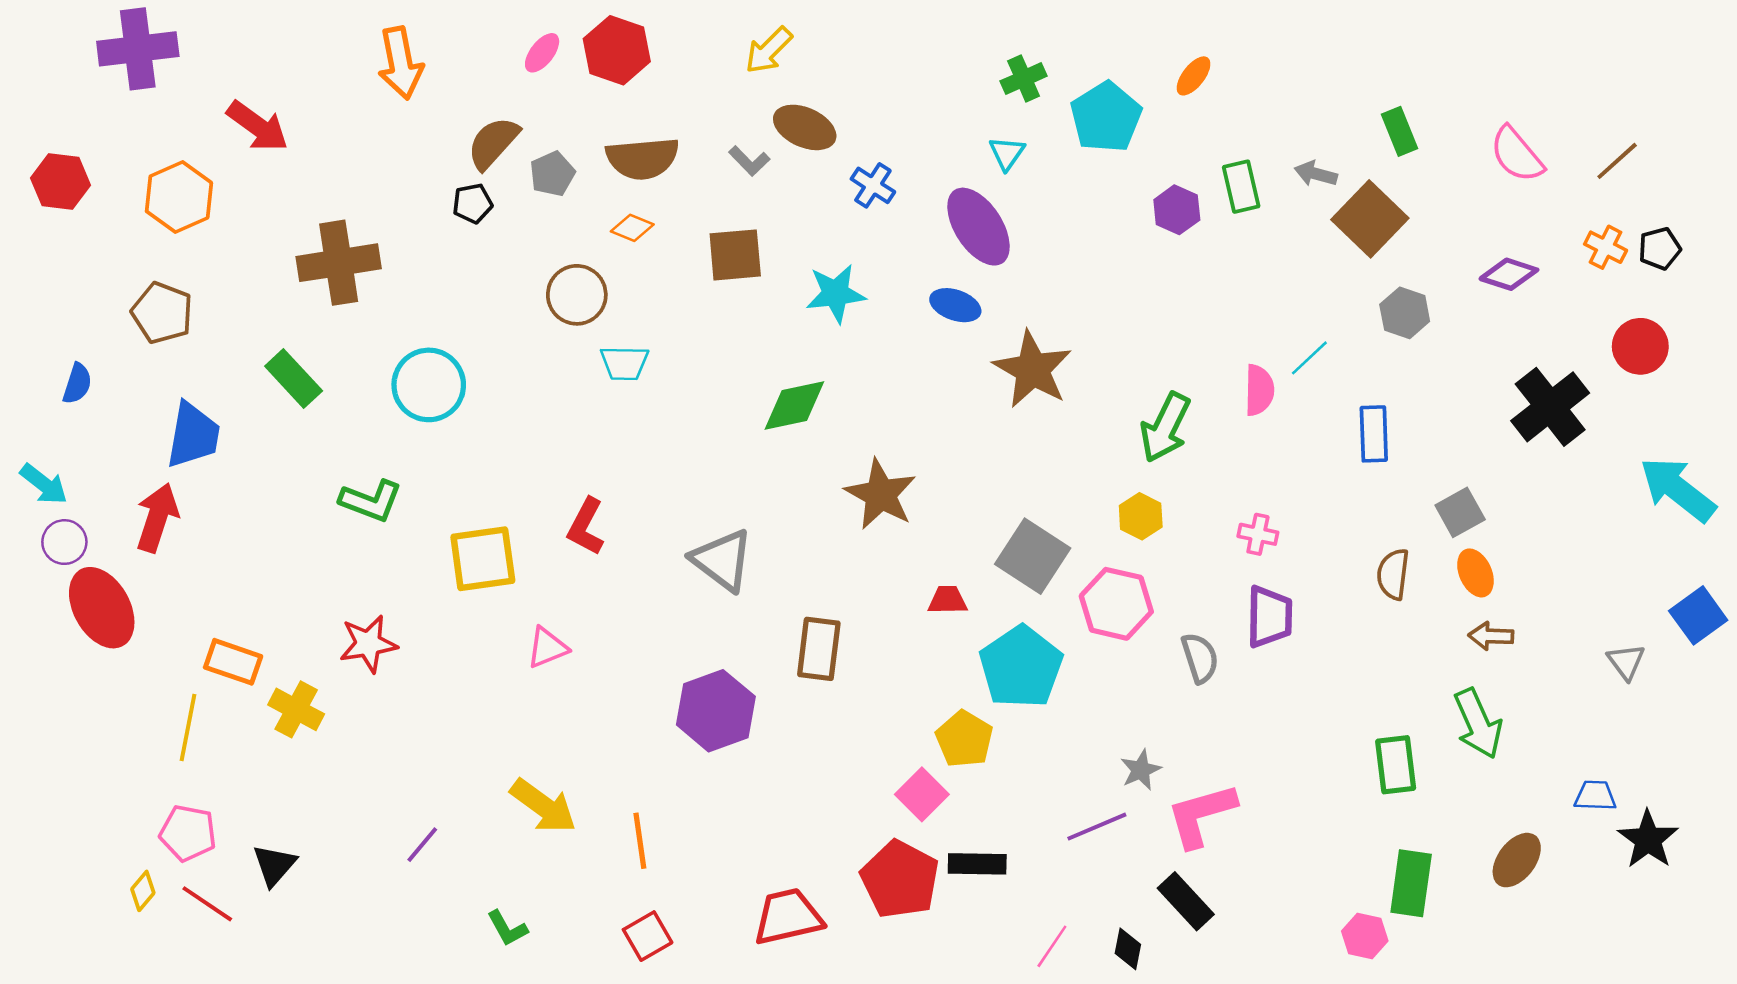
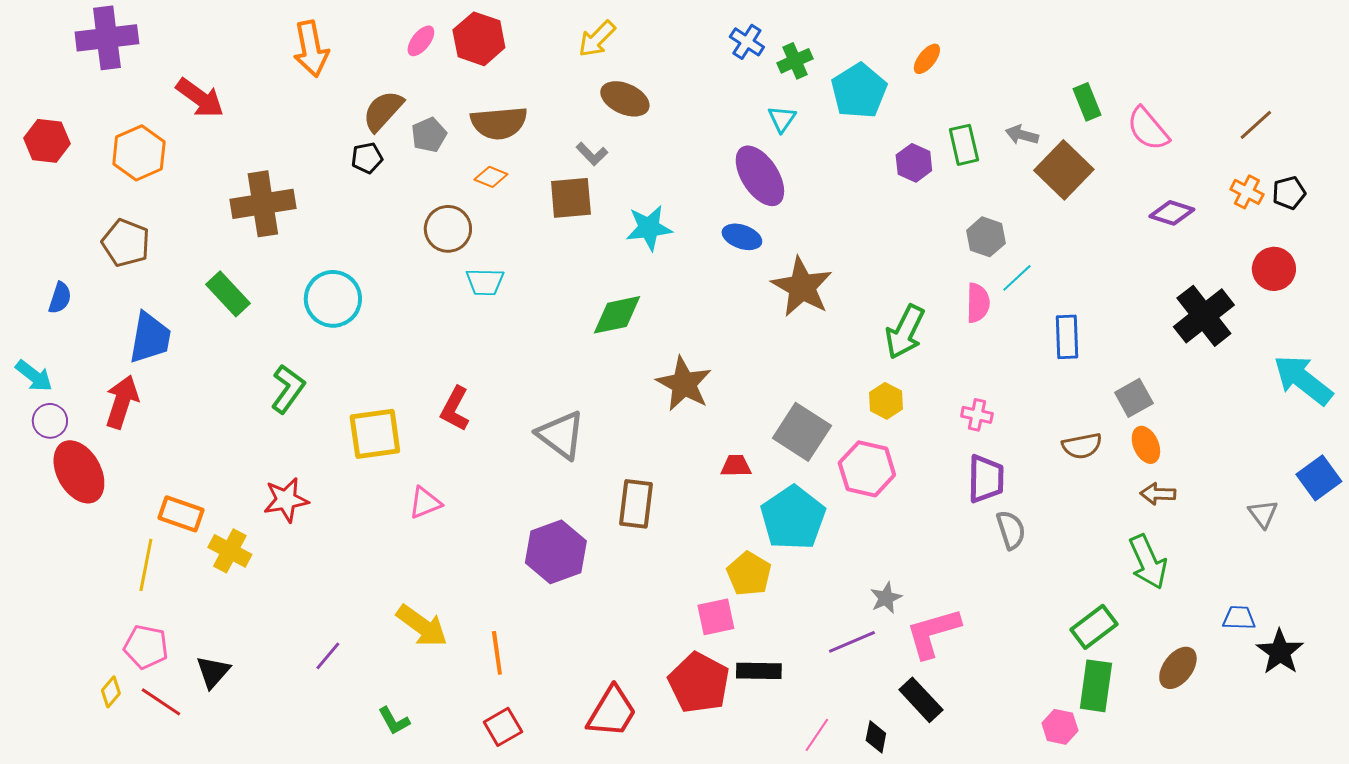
pink semicircle: (1517, 154) -> (1148, 129), moved
gray L-shape: (749, 161) -> (592, 154), moved
blue cross: (873, 185) -> (747, 42), moved
gray hexagon: (1405, 313) -> (986, 237), moved
green L-shape: (371, 501) -> (288, 389), turned -75
brown semicircle: (1393, 574) -> (1082, 446), turned -108
gray semicircle: (1200, 658) -> (1011, 530), moved
green rectangle: (1396, 765) -> (1094, 627), moved, turned 60
pink square: (922, 794) -> (716, 617), turned 33
red trapezoid: (788, 917) -> (612, 712), turned 134

